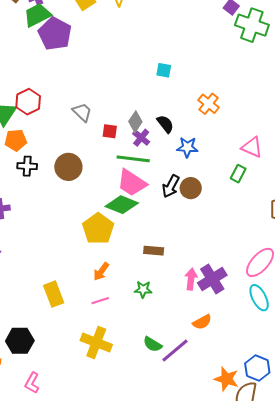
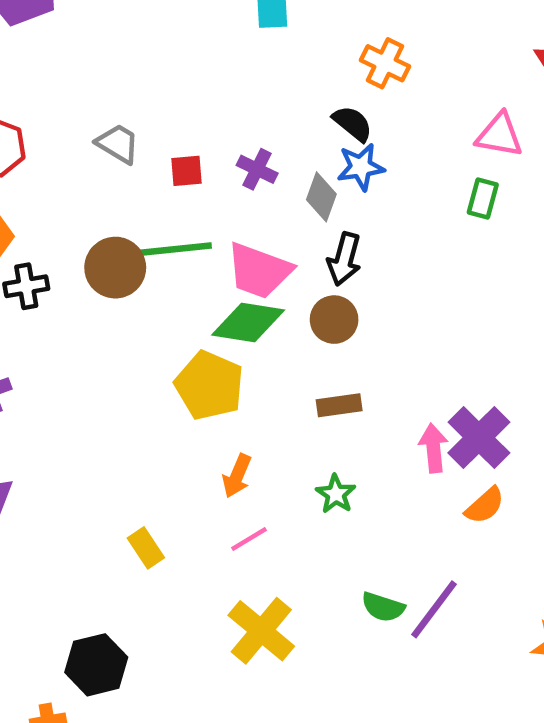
gray diamond: (135, 122) -> (321, 197), moved
black semicircle: (165, 124) -> (353, 123), moved
green line: (133, 159) -> (176, 249), moved
brown circle: (191, 188) -> (334, 320), moved
green star: (143, 289) -> (336, 494), turned -30
yellow rectangle: (54, 294) -> (146, 548), size x0.7
orange semicircle: (202, 322) -> (485, 506), moved
yellow cross: (96, 342) -> (261, 631), turned 32

